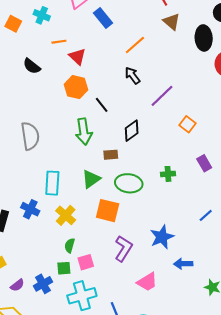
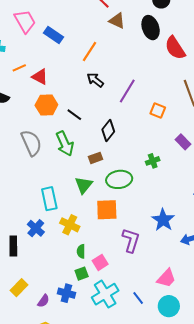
gray semicircle: (30, 136) -> (31, 143), moved
blue cross: (30, 209) -> (36, 228), turned 30
pink trapezoid: (147, 282) -> (166, 278), moved
blue cross: (43, 284) -> (66, 293), turned -30

